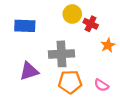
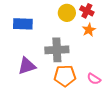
red cross: (91, 24) -> (87, 11), moved
orange star: (108, 45) -> (89, 30), moved

